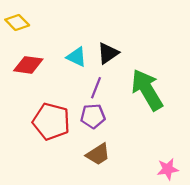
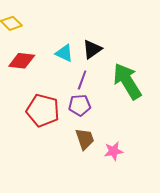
brown trapezoid: (98, 154) -> (85, 139), turned -75
pink star: (168, 169) -> (114, 151), moved

